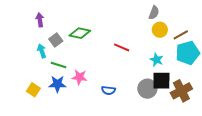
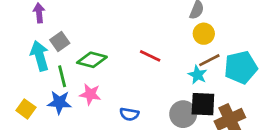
green diamond: (80, 33) -> (92, 60), moved
brown line: (181, 35) -> (209, 60), moved
cyan arrow: (42, 51) -> (40, 56), size x1.5
green line: (59, 65) -> (62, 76), turned 56

